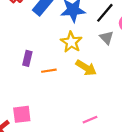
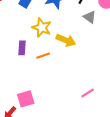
yellow star: (71, 42) -> (42, 28), moved
yellow arrow: (86, 68) -> (66, 40), moved

